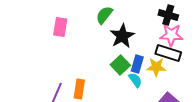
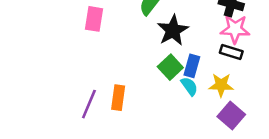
black rectangle: (168, 53) -> (231, 52), size x0.7
yellow star: (156, 67) -> (221, 85), moved

